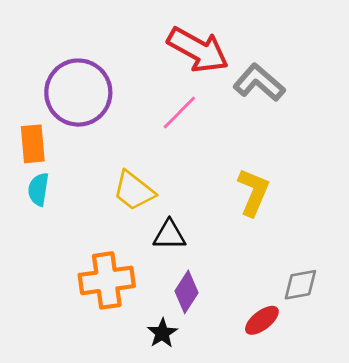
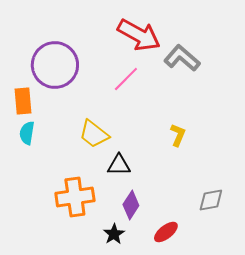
yellow L-shape: (253, 192) -> (178, 135), size x0.7
red ellipse: (262, 320) -> (166, 232), moved

